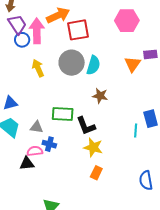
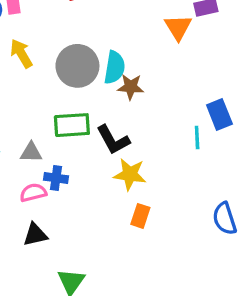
gray circle: (72, 63) -> (77, 66), moved
cyan semicircle: (93, 65) -> (115, 67), moved
black triangle: (27, 163) -> (35, 235), moved

